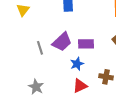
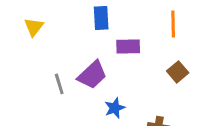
purple rectangle: (86, 44) -> (128, 46), moved

